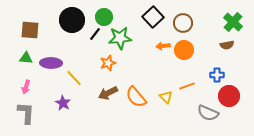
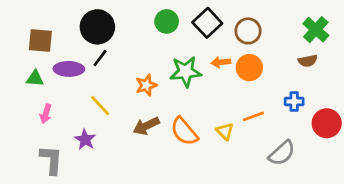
green circle: (104, 17) -> (167, 21), moved
black line: (95, 34) -> (100, 58), moved
green star: (120, 38) -> (186, 72), moved
purple ellipse: (51, 63) -> (69, 69), moved
pink arrow: (26, 87) -> (46, 114), moved
red circle: (229, 96) -> (327, 123), moved
gray L-shape: (26, 113) -> (51, 160), moved
gray semicircle: (208, 113) -> (282, 153), turned -65

